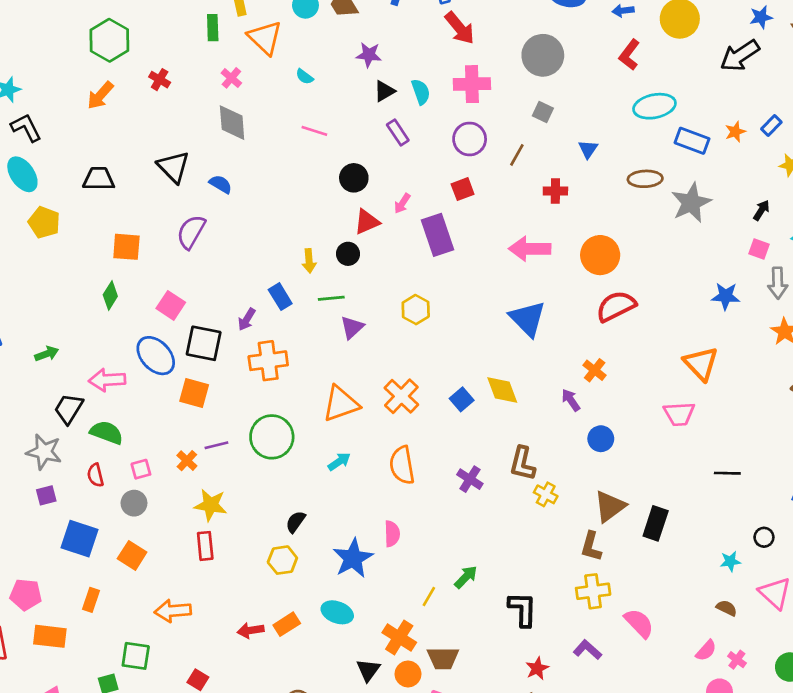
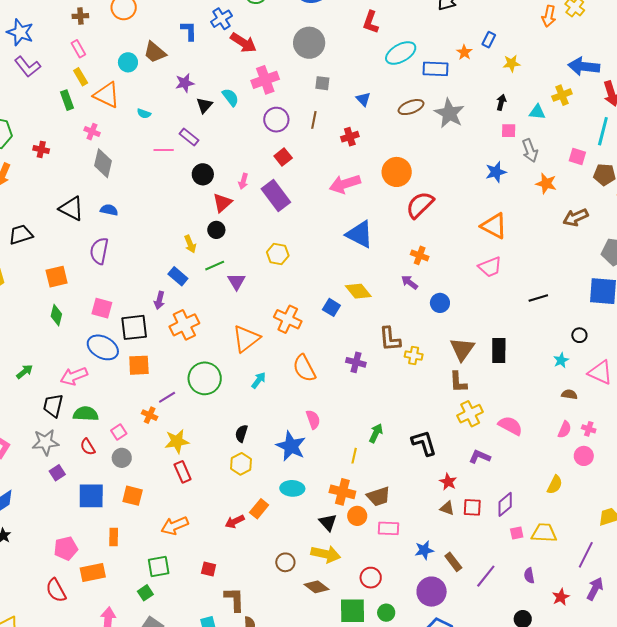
gray diamond: (232, 123) -> (103, 163), turned 36
purple rectangle: (398, 133) -> (189, 137), moved

